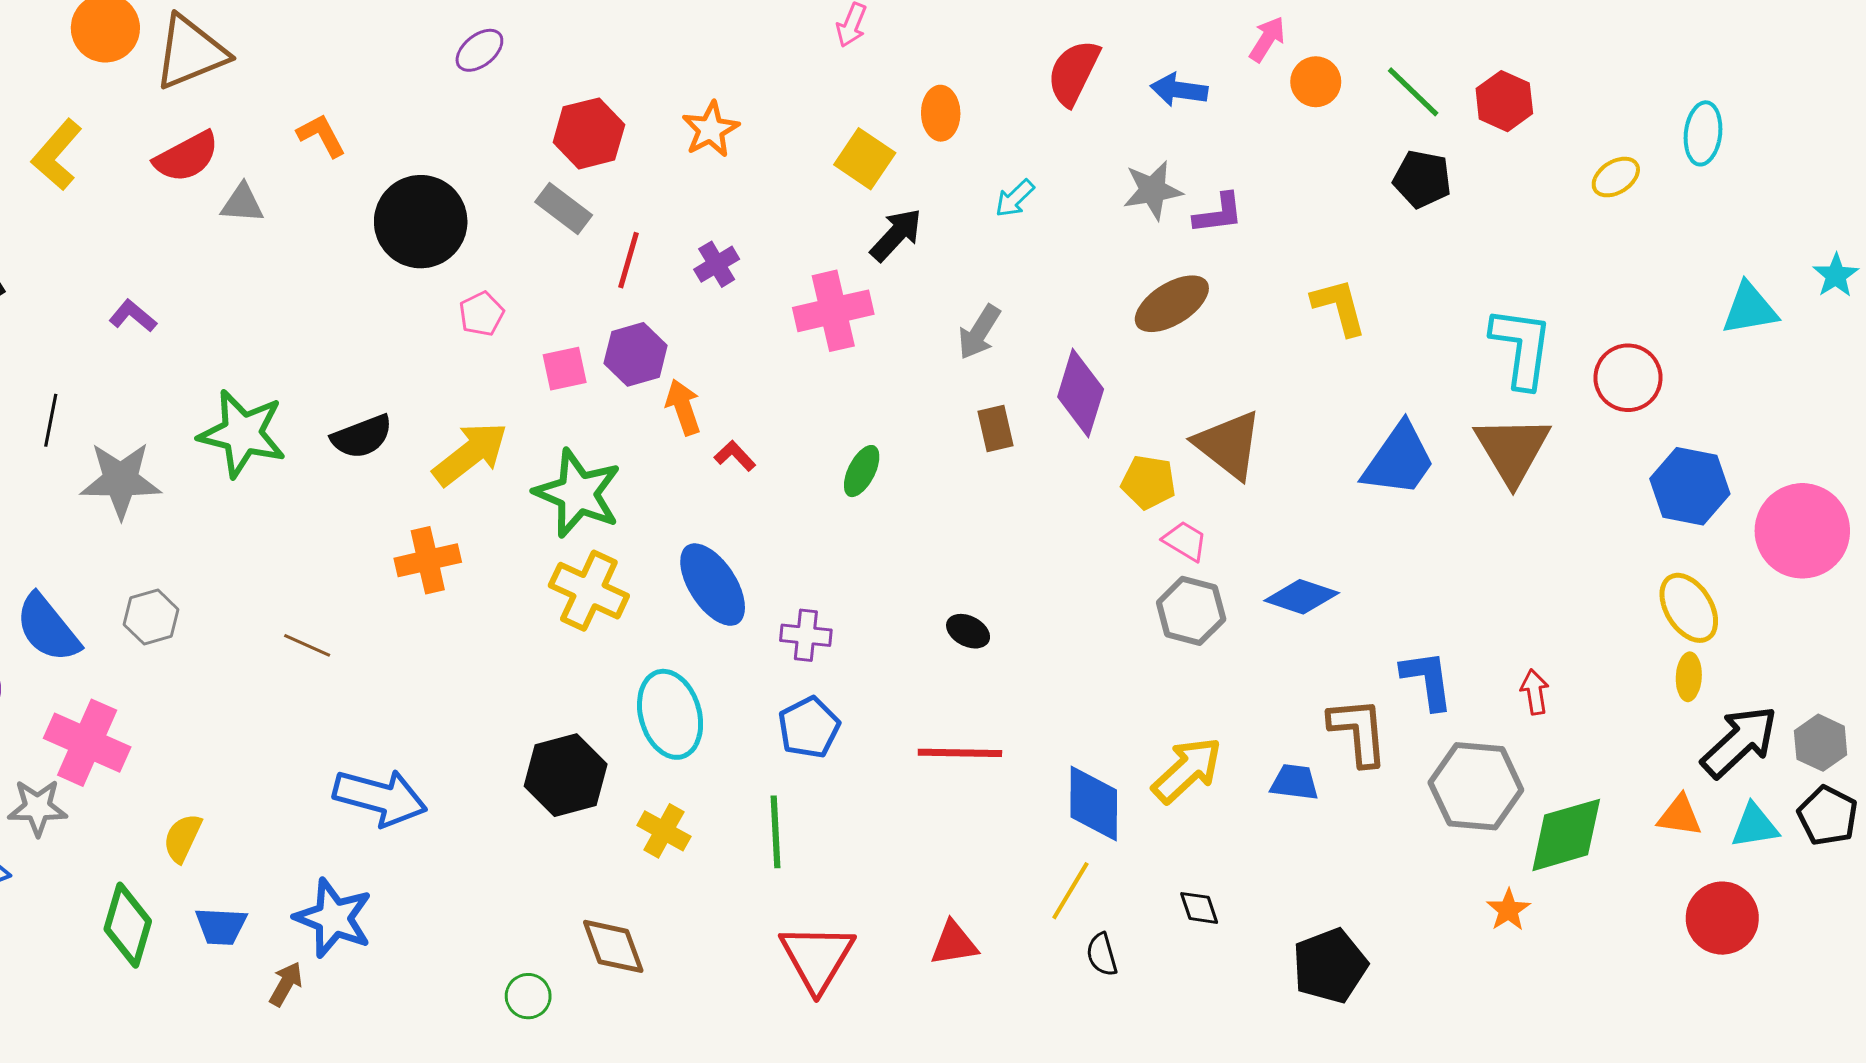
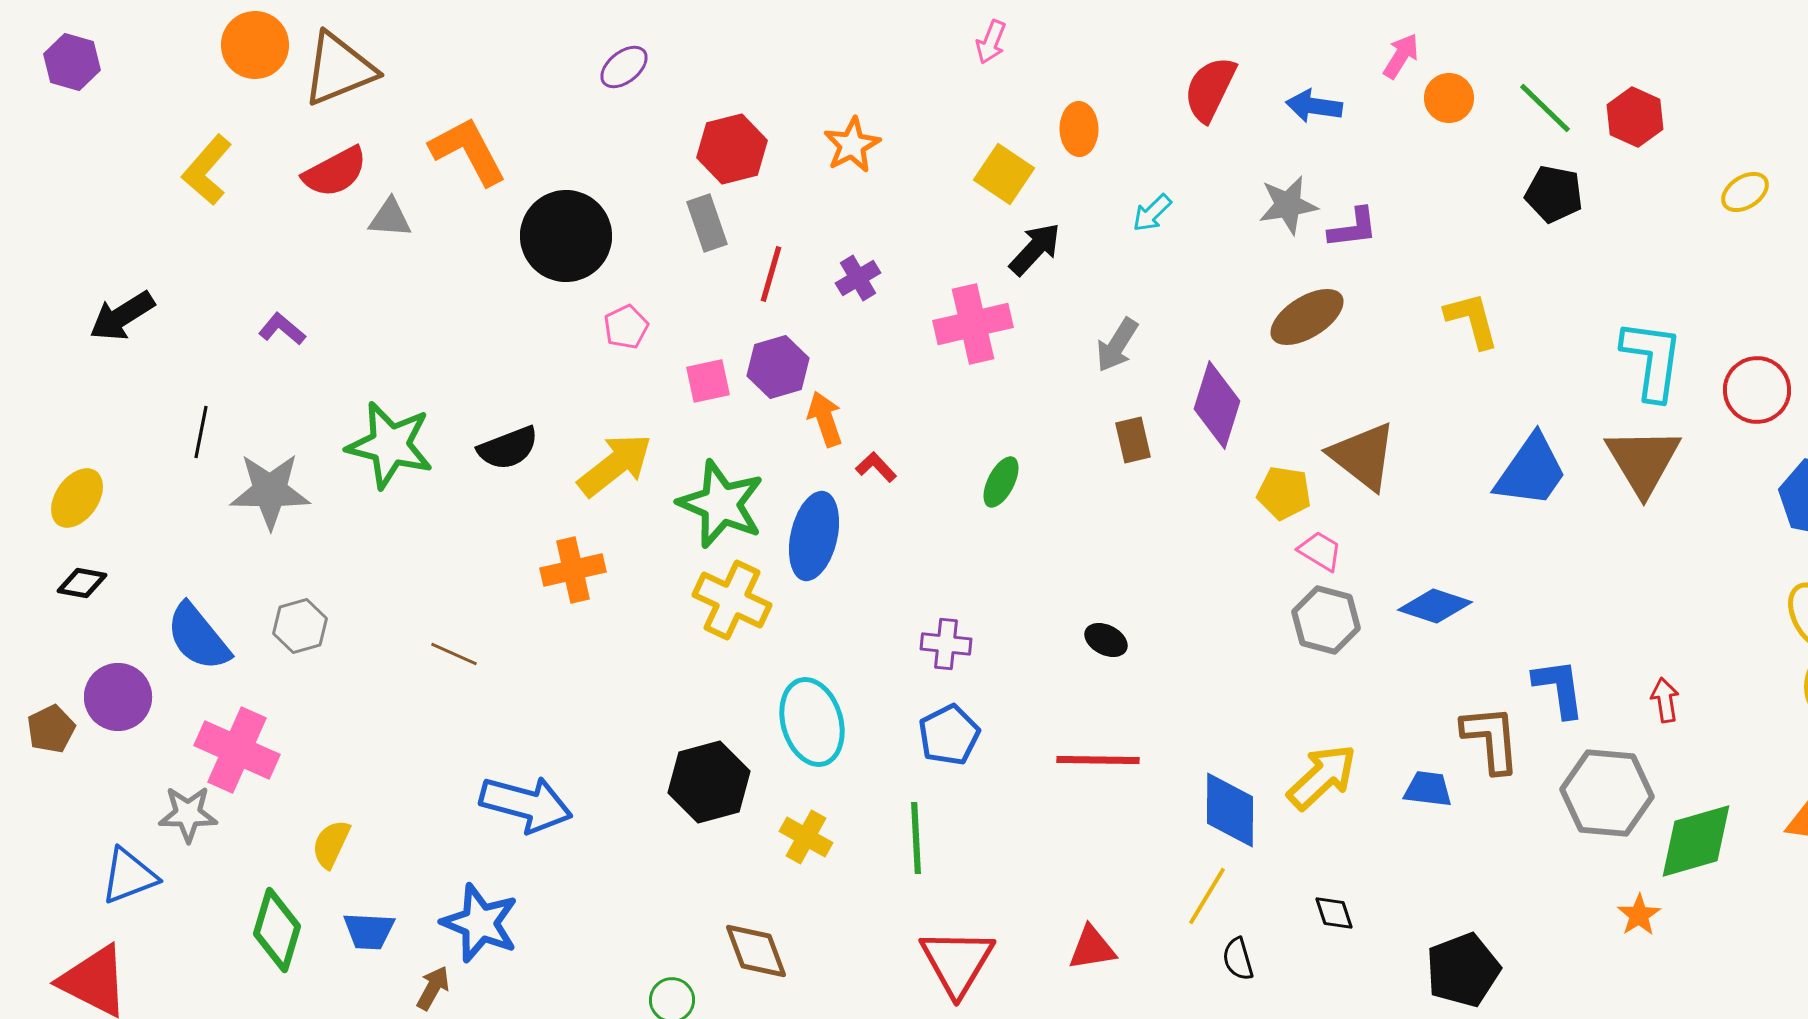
orange L-shape: (321, 135) -> (468, 151), size x1.6
gray rectangle: (564, 208) -> (707, 223), turned 34
blue ellipse: (713, 585) -> (814, 536), moved, turned 46

